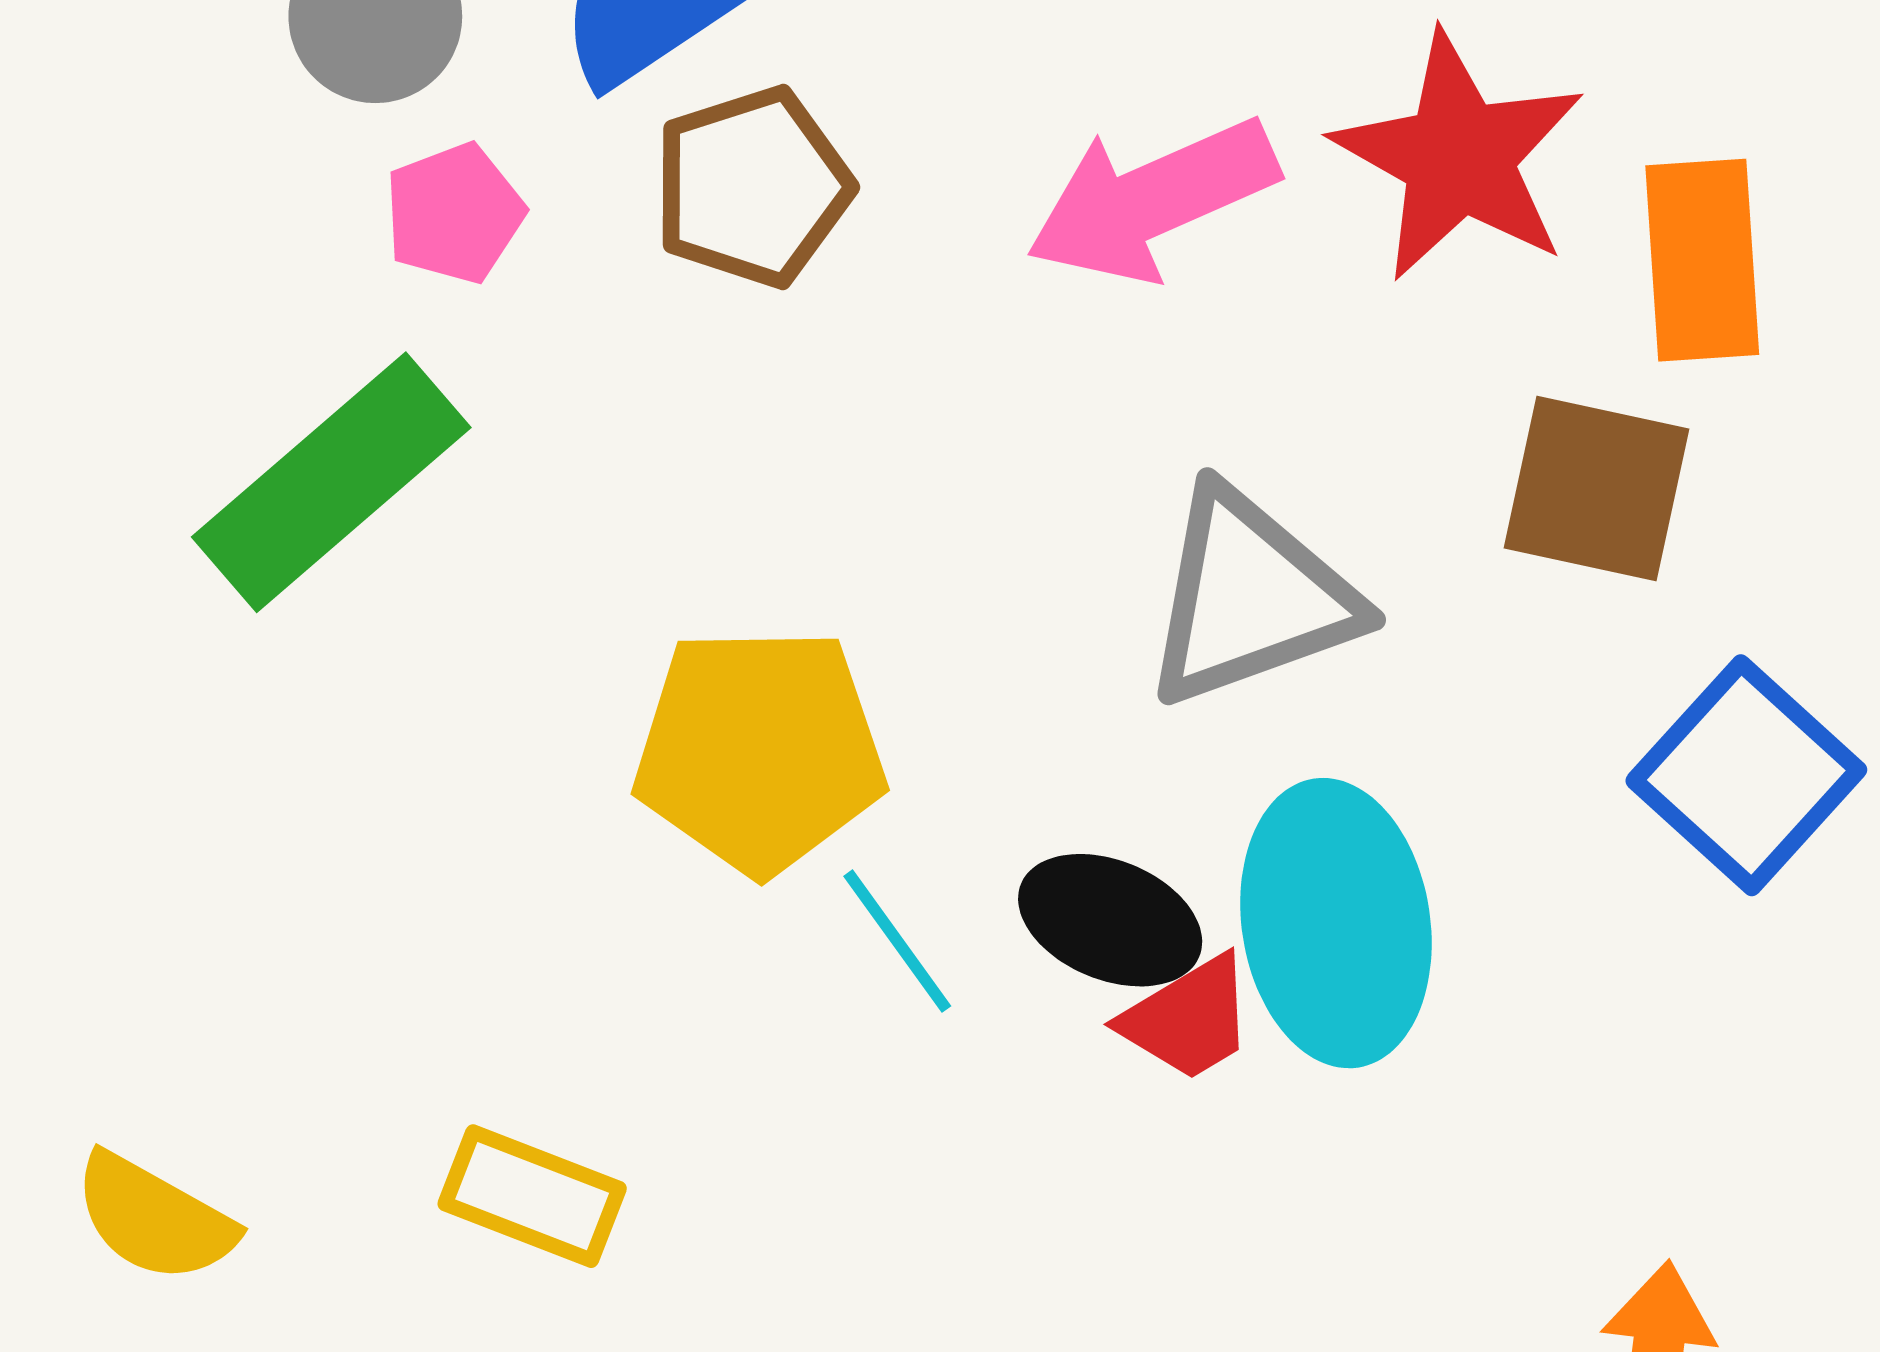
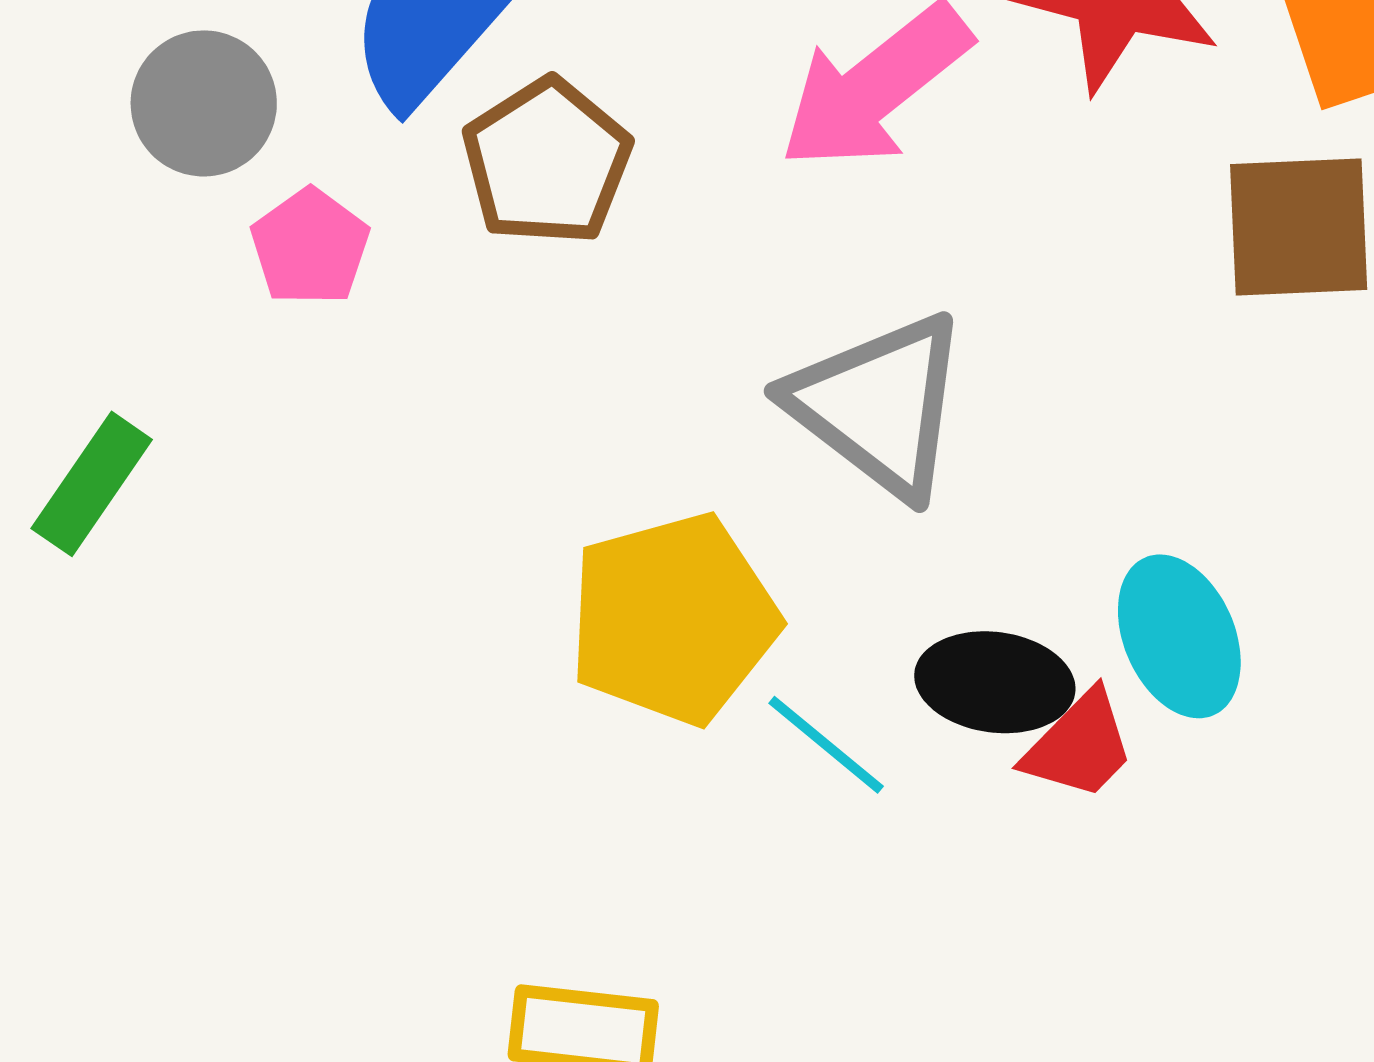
green rectangle: (331, 482) -> (92, 484), moved, size x0.6
gray triangle: (1250, 597) -> (879, 405), moved, turned -48
cyan ellipse: (1336, 923) -> (1179, 636), size x0.7

